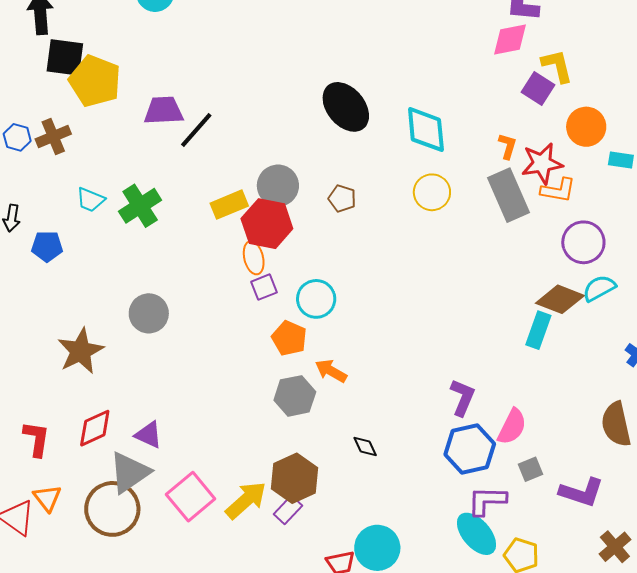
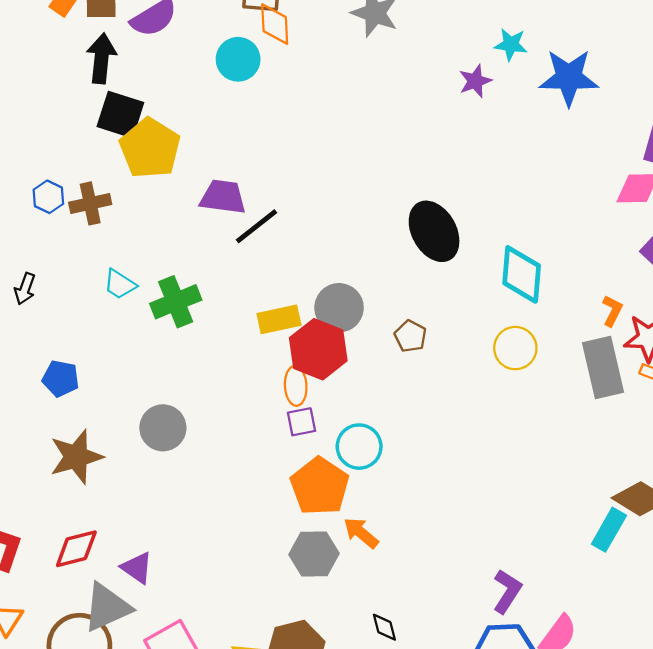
blue pentagon: (47, 246) -> (61, 379), moved
orange pentagon: (289, 338) -> (320, 486), size x1.4

